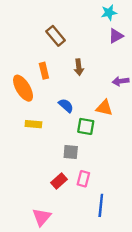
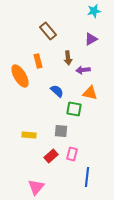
purple triangle: (116, 36) -> (91, 39), moved
purple arrow: (121, 81) -> (83, 70), moved
yellow rectangle: (33, 124) -> (29, 135), moved

